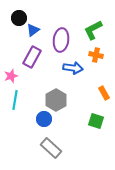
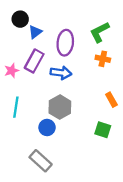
blue arrow: (73, 68) -> (61, 73), moved
pink star: (11, 76) -> (12, 71), moved
gray rectangle: (51, 148) -> (41, 161), moved

